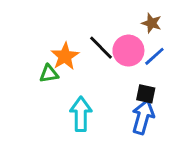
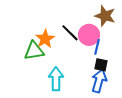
brown star: (152, 23) -> (105, 16), size x1.5
blue line: (154, 56) -> (97, 47), moved, turned -35
green triangle: (49, 74) -> (34, 51), size x1.5

